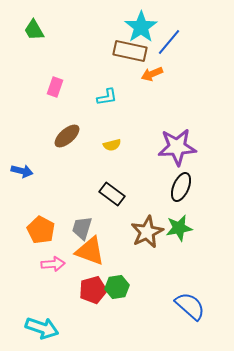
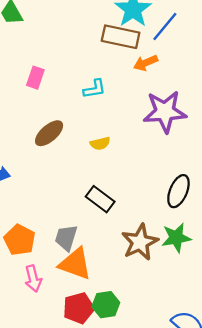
purple star: (177, 147) -> (165, 112), moved
pink arrow: (53, 264) -> (33, 279), turned 80

